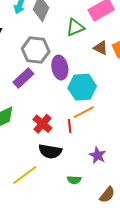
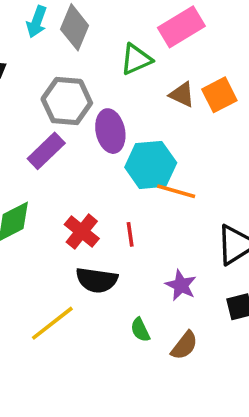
orange line: (84, 112) -> (176, 191), moved, turned 45
green semicircle: (74, 180) -> (140, 330), turned 64
brown semicircle: (107, 195) -> (184, 345), moved

